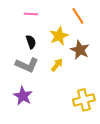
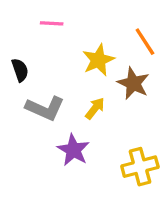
orange line: (78, 16) -> (145, 42), moved
black semicircle: (31, 42) -> (20, 70), moved
purple star: (23, 96) -> (73, 150), moved

